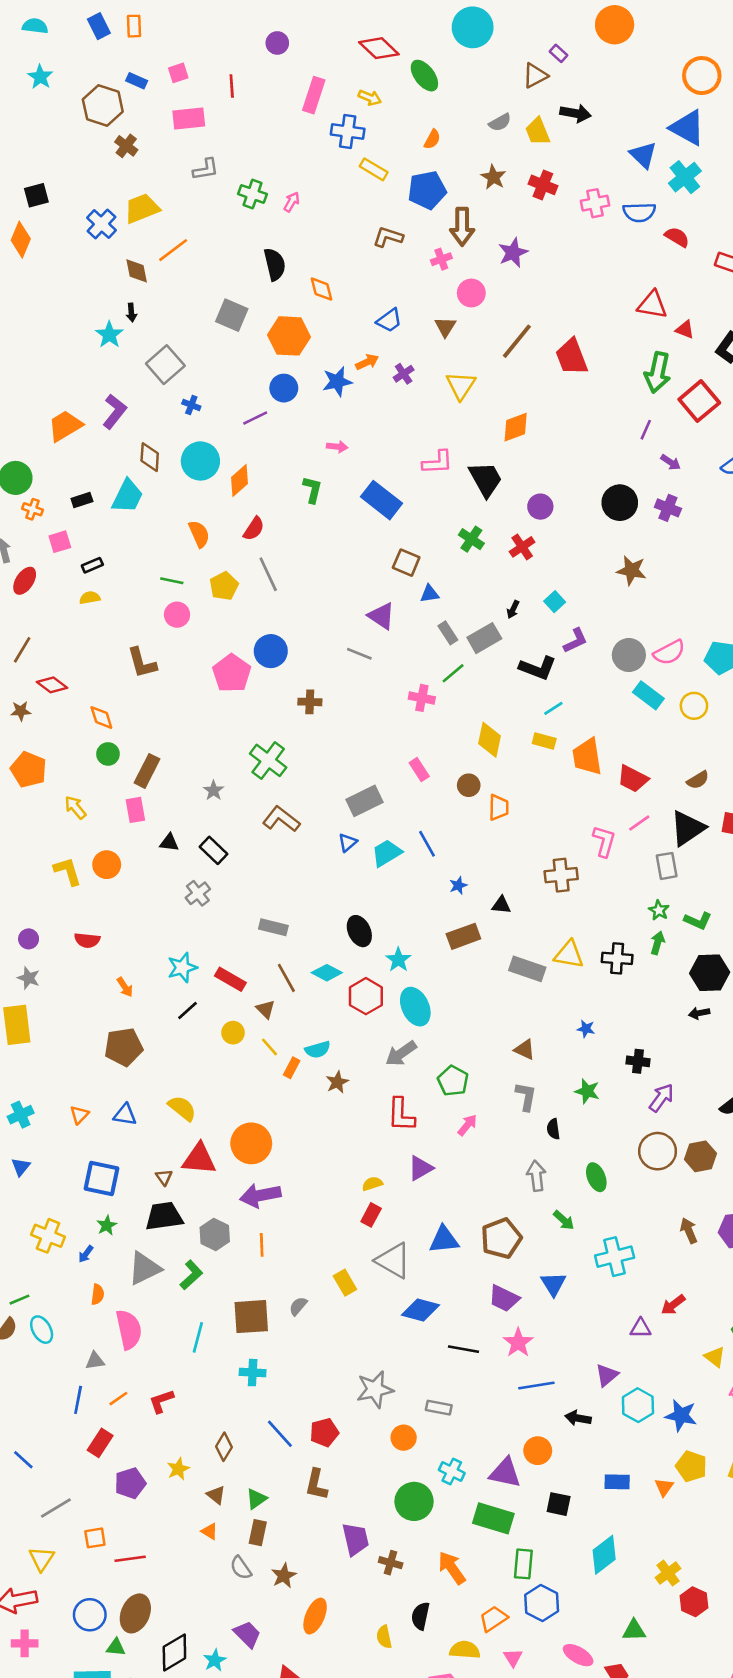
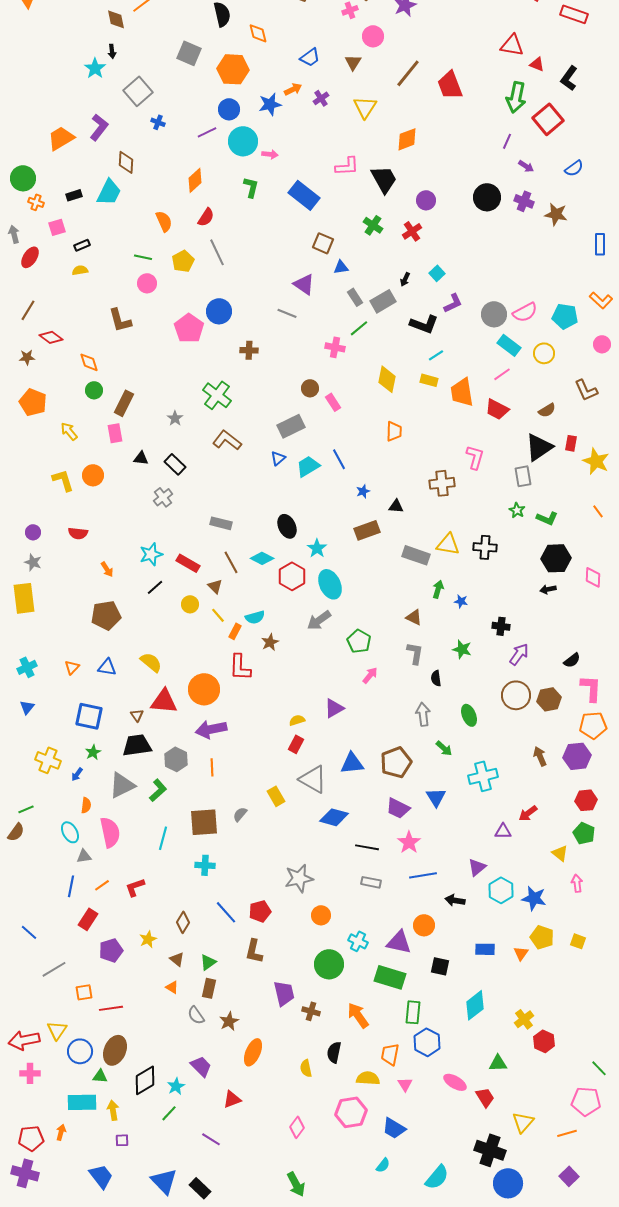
cyan circle: (200, 461) -> (243, 141), moved
brown star: (631, 570) -> (556, 214), moved
brown circle: (469, 785) -> (310, 388), moved
pink line: (639, 823) -> (502, 374), moved
green arrow: (658, 943) -> (438, 589), moved
red L-shape: (401, 1115) -> (240, 667), moved
cyan ellipse: (42, 1330) -> (70, 832), moved
gray rectangle: (439, 1408) -> (371, 882), moved
yellow triangle: (42, 1559) -> (57, 1030), moved
orange trapezoid: (493, 1619) -> (390, 1054), turned -45

